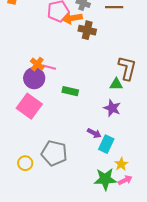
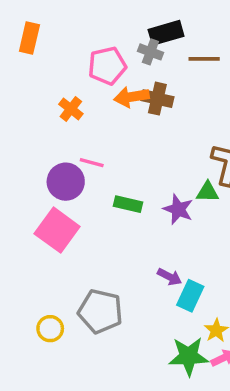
orange arrow: (72, 18) -> (131, 97), moved
orange cross: (37, 64) -> (71, 109), moved
purple star: (112, 108) -> (178, 209), moved

